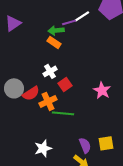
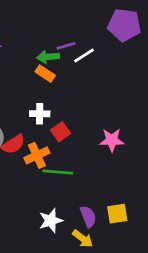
white line: (82, 16) -> (84, 55), moved
white cross: (50, 71) -> (40, 114), turned 32
pink star: (102, 90) -> (112, 140), turned -30
white star: (43, 148) -> (51, 221), moved

